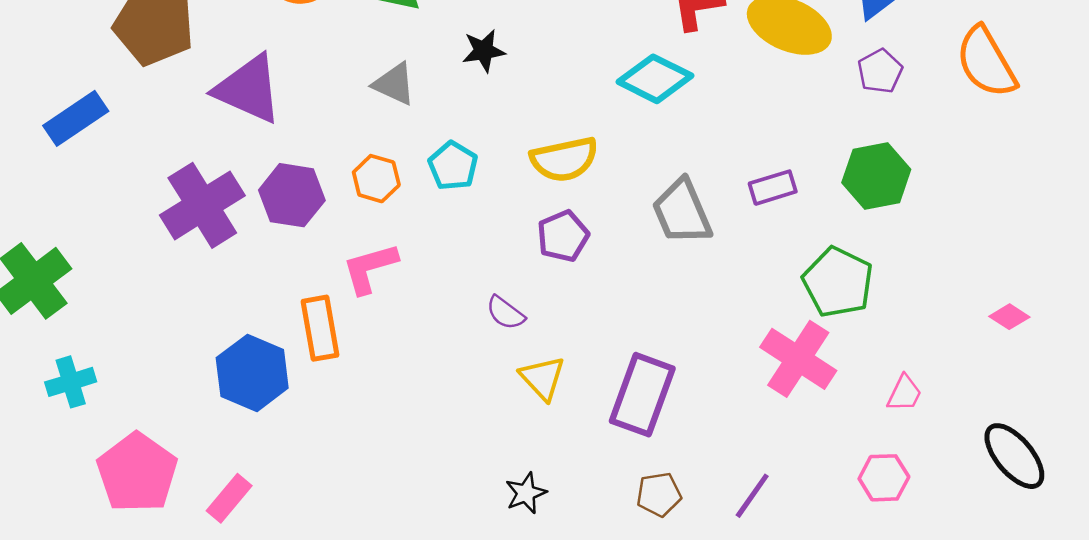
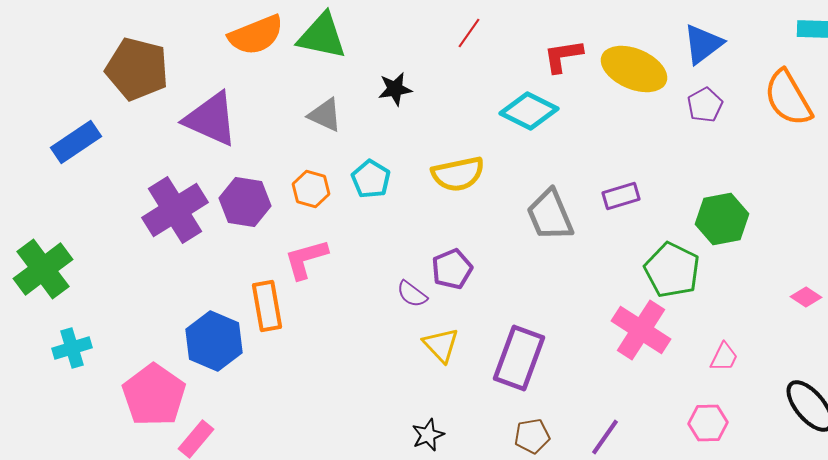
green hexagon: (876, 176) -> (722, 219), moved
purple pentagon: (563, 236) -> (452, 269), moved
pink pentagon: (137, 473) -> (154, 395), moved

